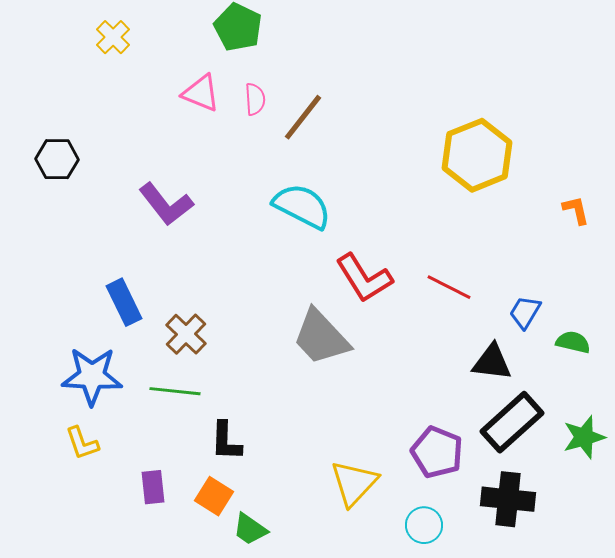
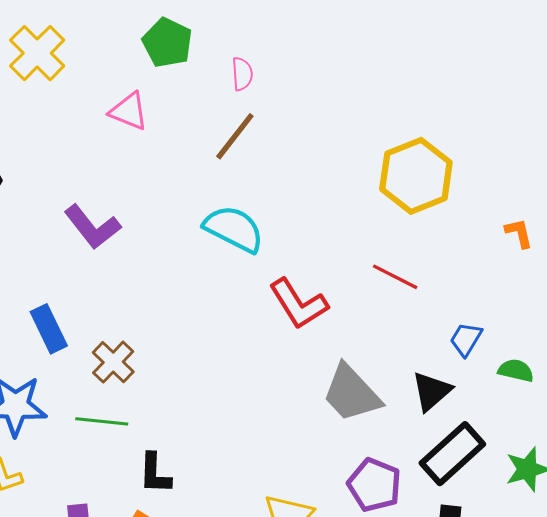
yellow cross: (113, 37) -> (37, 53), size x1.6
pink semicircle: (255, 99) -> (242, 74), moved
red line: (449, 287) -> (395, 277), moved
gray trapezoid: (321, 337) -> (351, 393), moved
black triangle: (492, 362) -> (432, 391), turned -48

